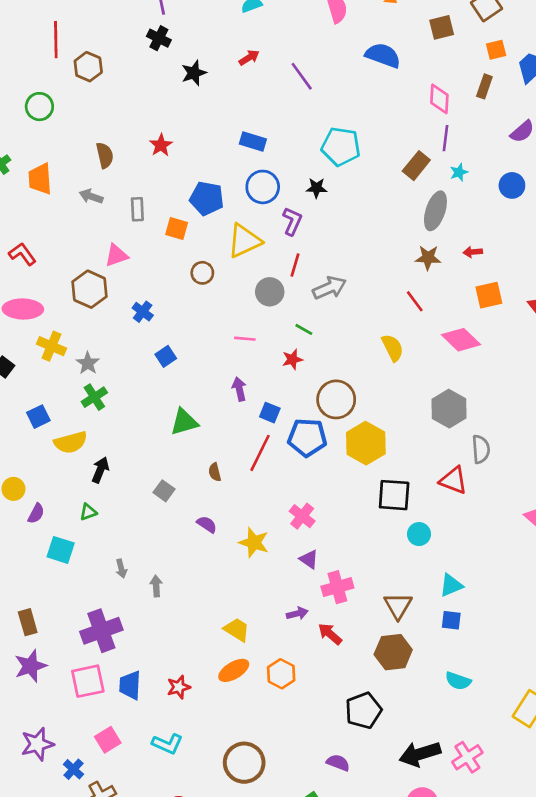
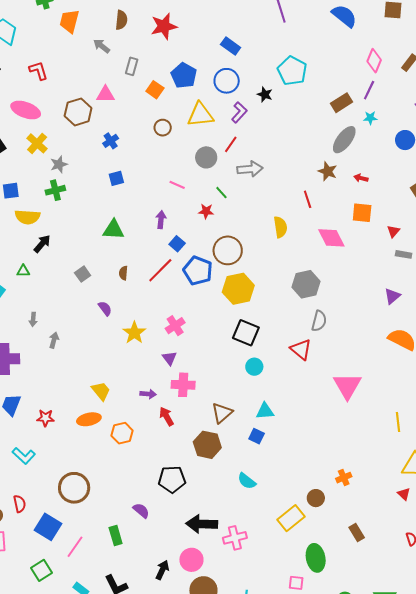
red star: (161, 145) -> (164, 26), size x1.5
red triangle: (454, 480) -> (301, 349), moved

